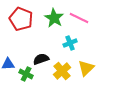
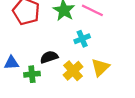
green cross: (26, 74) -> (32, 74), turned -32

